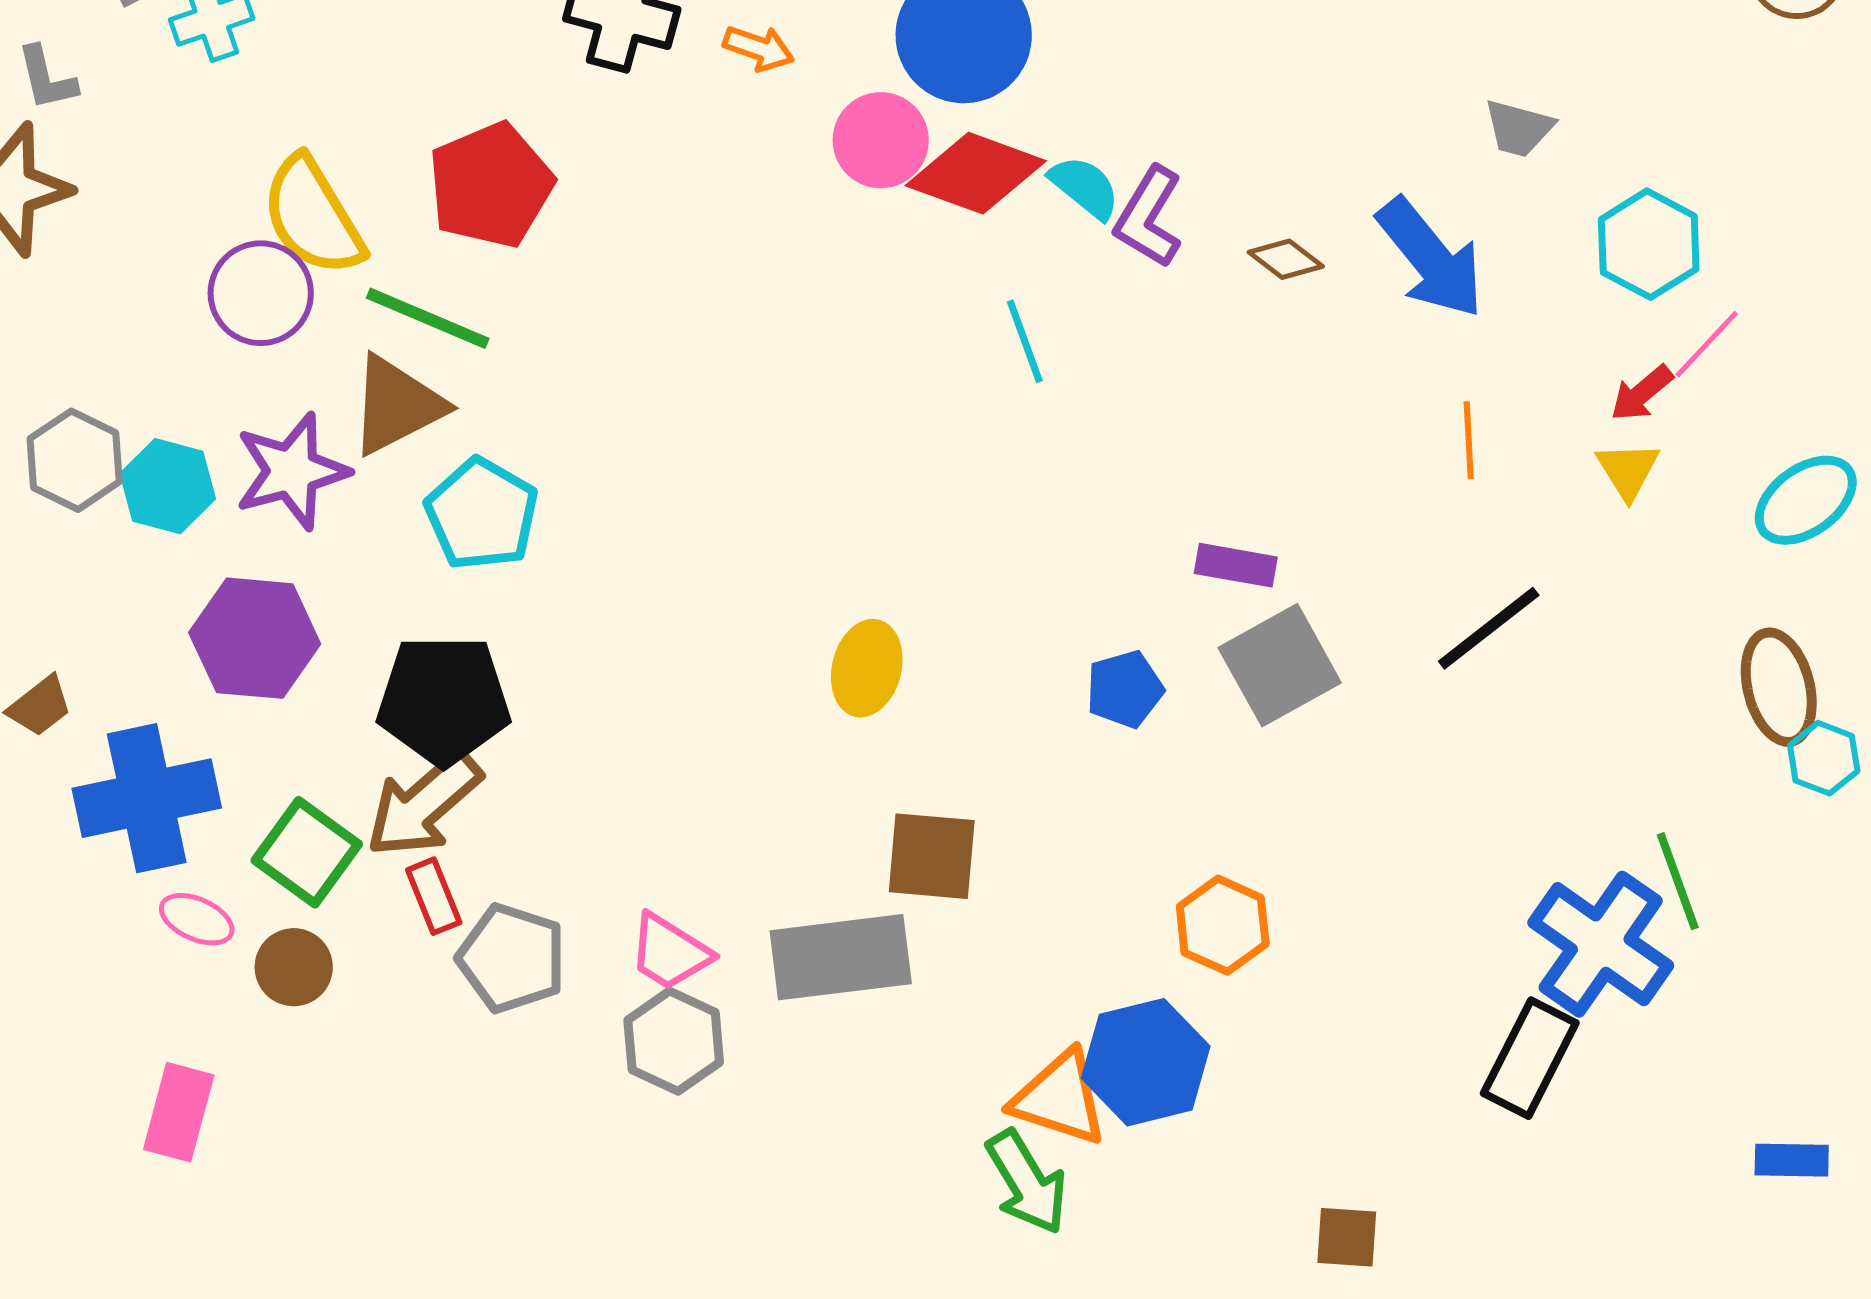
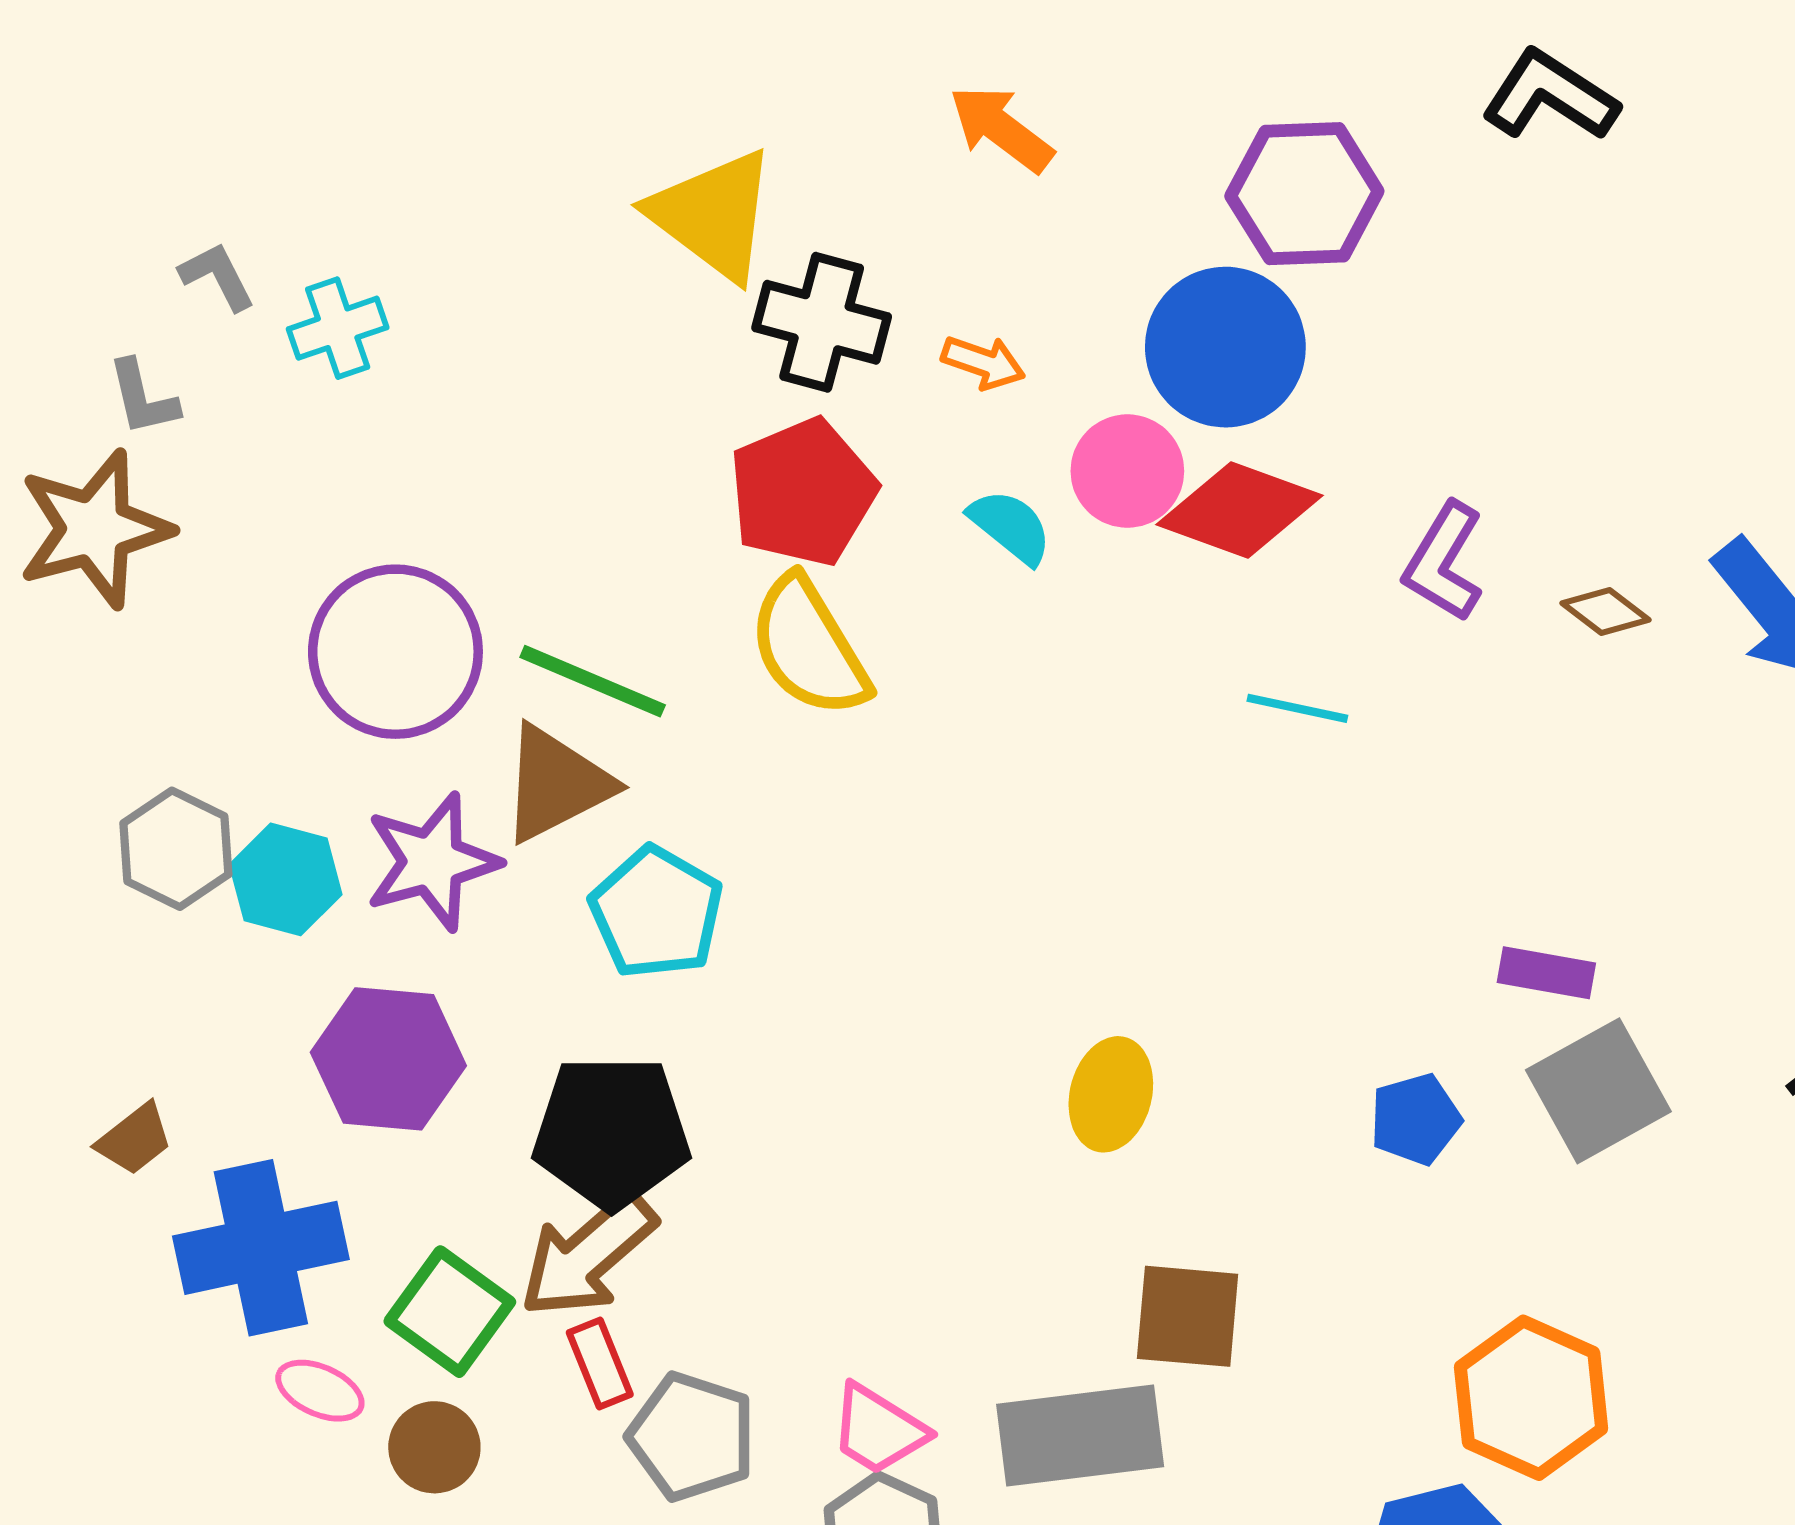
red pentagon: (491, 185) -> (803, 492), moved
cyan semicircle: (1085, 187) -> (1011, 527), moved
yellow semicircle: (313, 216) -> (809, 647), moved
purple circle: (261, 293) -> (395, 652), size x1.4
cyan line: (1025, 341) -> (1297, 708), turned -58
orange hexagon: (1223, 925) -> (1531, 1398), size x1.4

